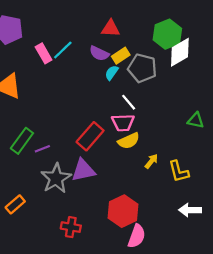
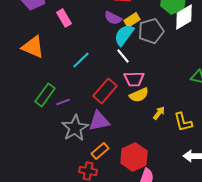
cyan line: (63, 50) -> (81, 60), moved
gray pentagon: (142, 68) -> (151, 31), turned -30
cyan semicircle: (112, 73) -> (124, 35), size x1.6
white line: (129, 102) -> (123, 56), moved
orange rectangle: (15, 204) -> (100, 151), moved

